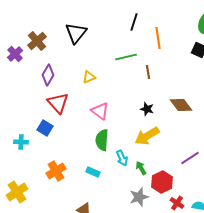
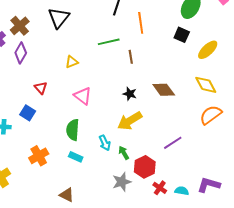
purple diamond: (48, 75) -> (21, 53), moved
red triangle: (58, 103) -> (41, 88), size x0.6
green semicircle: (102, 140) -> (73, 130), moved

